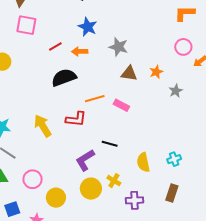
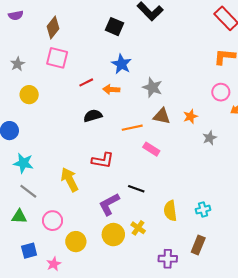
black semicircle: (64, 78) -> (93, 116), size x0.7
orange line: (95, 99) -> (132, 128), moved
yellow arrow: (43, 126) -> (70, 180), moved
purple cross: (135, 200) -> (168, 259), moved

